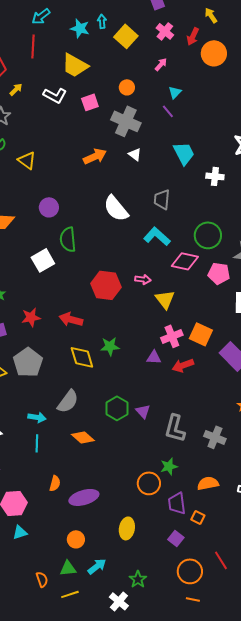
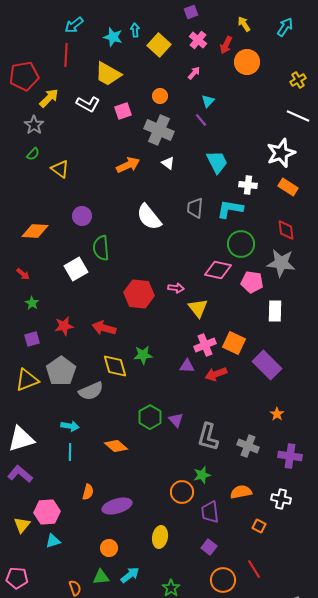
yellow arrow: (16, 89) -> (49, 98), size x1.5
cyan L-shape: (157, 236) -> (230, 209), moved, turned -32
gray semicircle: (68, 401) -> (91, 391), moved, turned 30
orange square: (198, 517) -> (259, 526), moved

